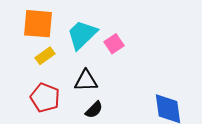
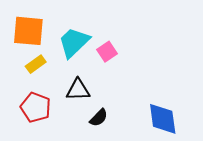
black semicircle: (94, 110) -> (99, 118), moved

